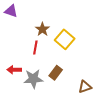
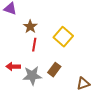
brown star: (42, 29) -> (30, 27), moved

